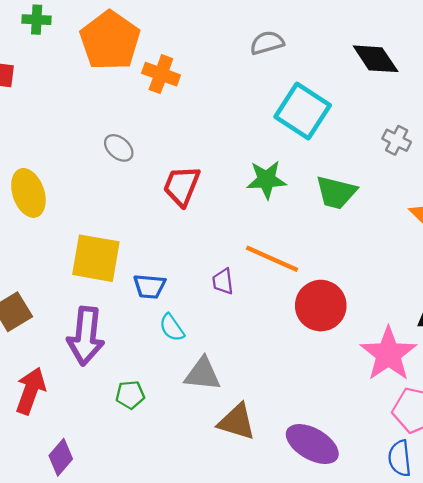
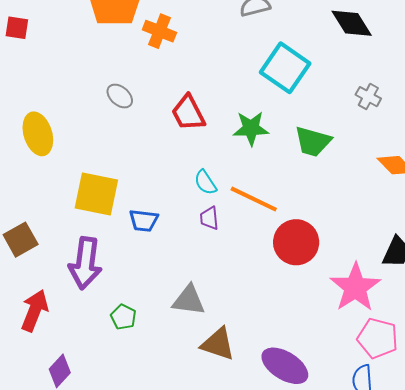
red trapezoid: (182, 186) -> (188, 113), moved, turned -51
cyan semicircle: (172, 328) -> (205, 182), moved
green pentagon: (130, 395) -> (123, 317), turned 30

